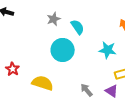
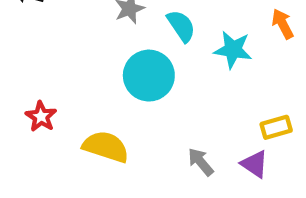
cyan star: (108, 50) -> (233, 50), moved

